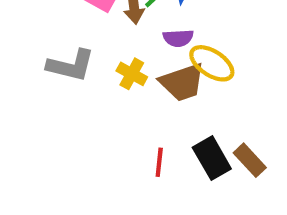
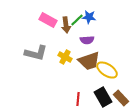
yellow ellipse: (212, 63) -> (107, 70), moved

